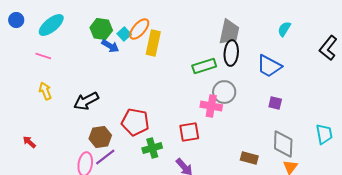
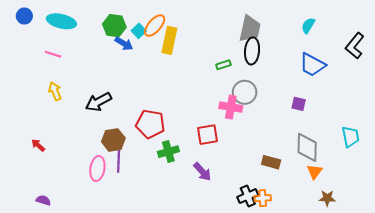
cyan ellipse: (51, 25) -> (61, 21), turned 52
green rectangle: (204, 66) -> (223, 65), size x0.6
blue trapezoid: (269, 66) -> (312, 65), moved
purple line: (105, 157) -> (119, 161), turned -50

